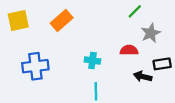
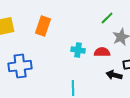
orange rectangle: (62, 21) -> (43, 26), turned -30
cyan cross: (92, 60) -> (78, 50), moved

